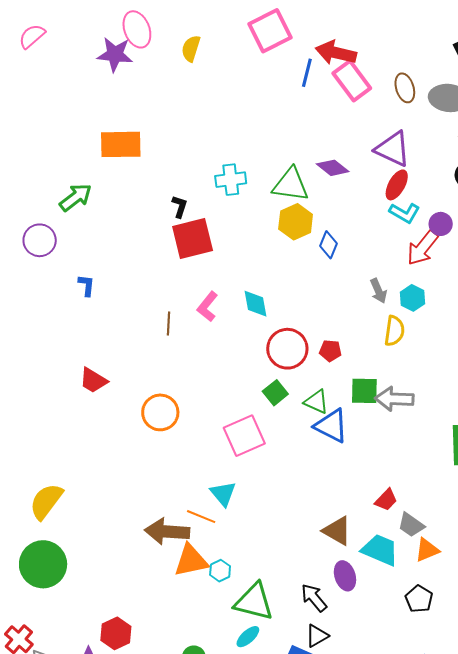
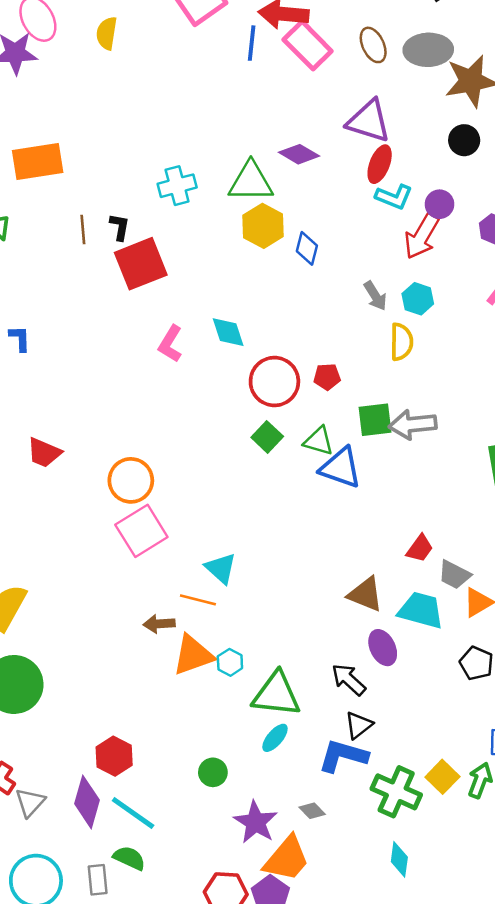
brown line: (168, 323) -> (83, 230), moved
pink square: (244, 436) -> (141, 531), moved
brown arrow: (167, 531) -> (159, 624), size x0.6

